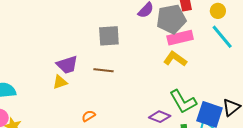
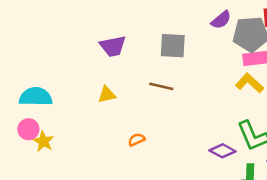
purple trapezoid: (67, 65) -> (113, 46), moved

